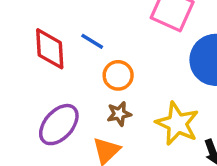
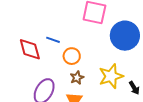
yellow star: (177, 124) -> (111, 76), turned -30

